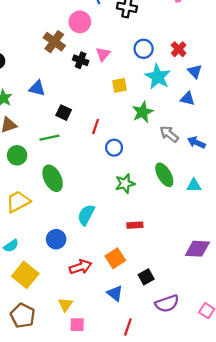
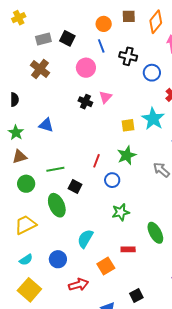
brown cross: (54, 42) -> (40, 69), moved
blue circle: (144, 49) -> (152, 73), moved
yellow square: (120, 85) -> (128, 125), moved
green star: (143, 112) -> (127, 155), moved
black square: (64, 113) -> (75, 187), moved
green ellipse: (164, 175) -> (155, 233), moved
cyan semicircle: (11, 246) -> (26, 260), moved
orange square: (115, 258) -> (106, 266), moved

